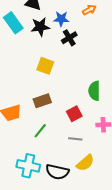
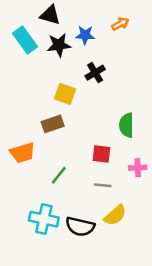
black cross: (69, 38) -> (95, 73), moved
brown rectangle: (42, 101) -> (53, 124), moved
red square: (74, 114) -> (101, 154), turned 35

